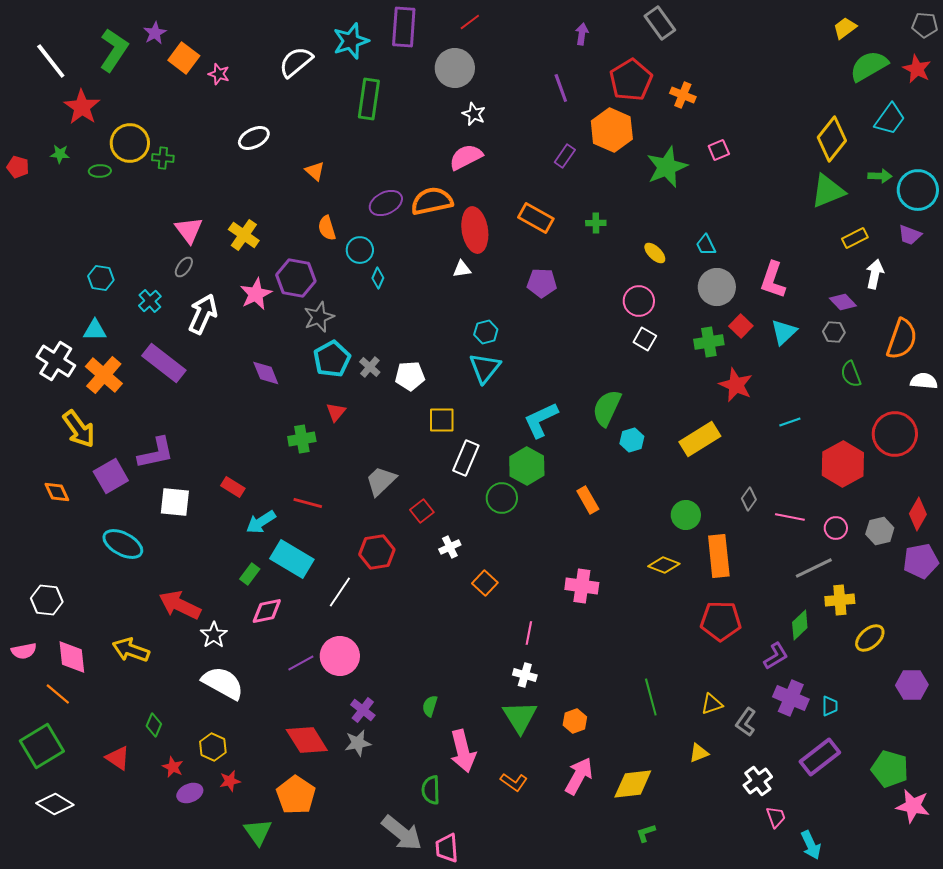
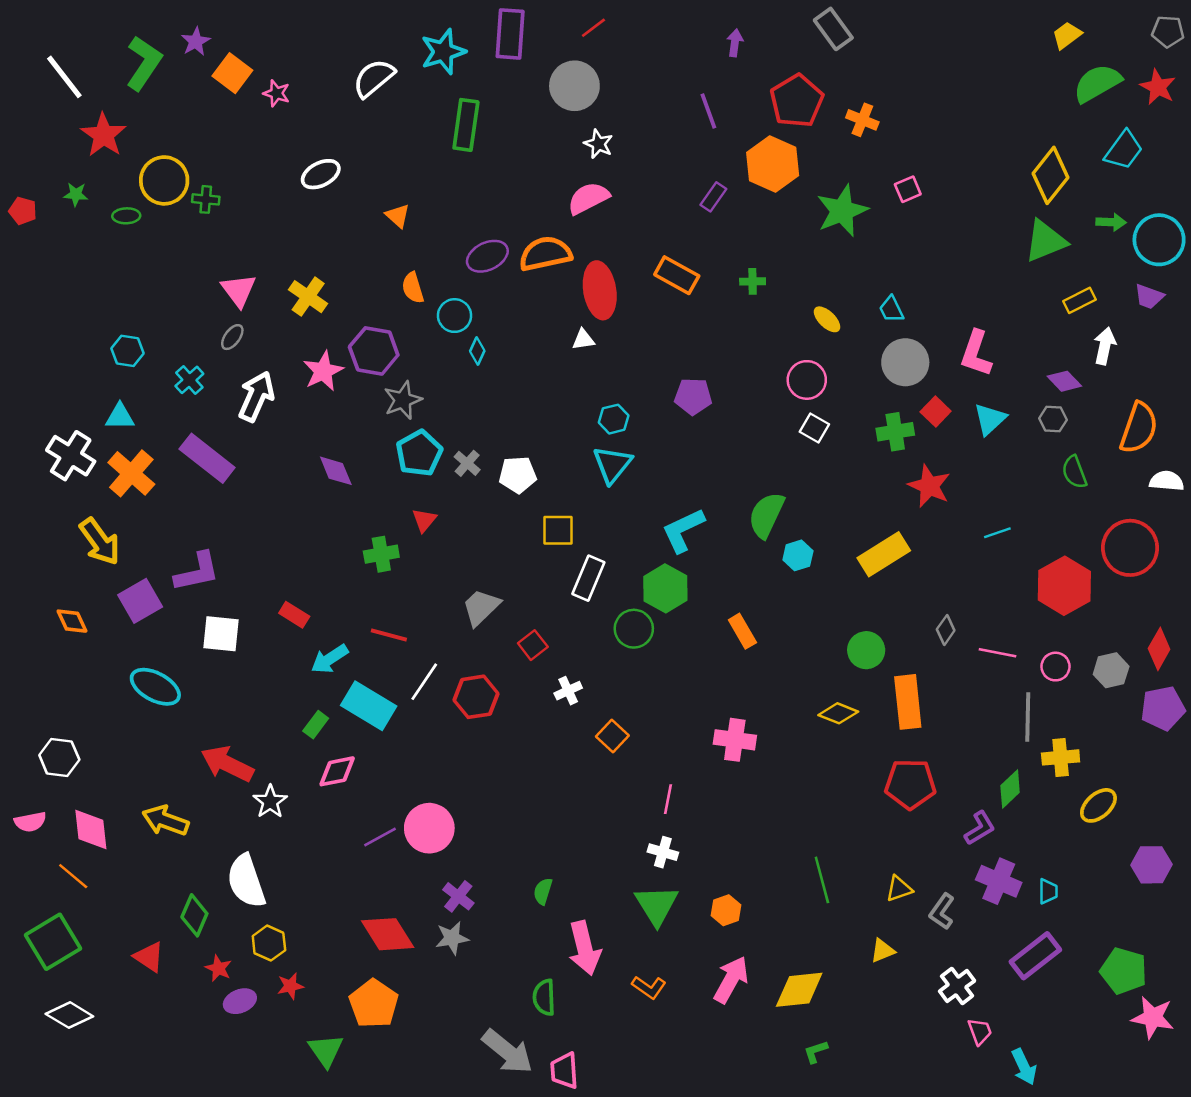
purple pentagon: (542, 283) -> (693, 396), moved
gray line: (814, 568) -> (1028, 717), turned -63
white line: (340, 592) -> (424, 682), moved
white semicircle: (223, 683) -> (246, 881), moved, turned -138
green diamond: (154, 725) -> (194, 915), size x1.4

